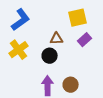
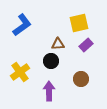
yellow cross: (19, 50) -> (20, 72), moved
brown circle: (71, 85) -> (81, 79), moved

